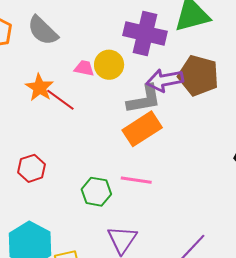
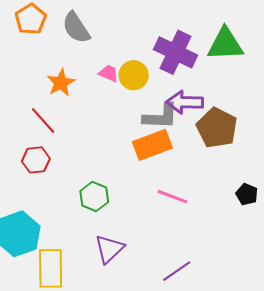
brown pentagon: (198, 76) -> (217, 128), moved
red line: (60, 100) -> (43, 120), moved
pink line: (136, 180) -> (172, 197), moved

